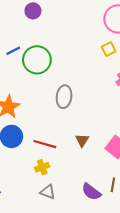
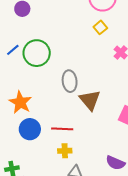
brown triangle: (82, 140) -> (90, 100), moved, size x1.6
yellow cross: (42, 167) -> (65, 151), turned 32

